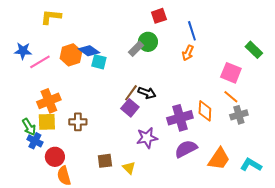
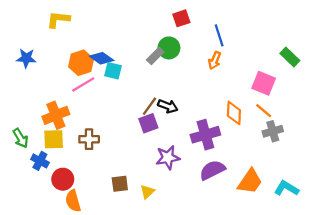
pink line: (40, 62) -> (83, 84), moved
purple square: (130, 108) -> (148, 123), turned 30
orange diamond: (205, 111) -> (234, 113), moved
green arrow: (29, 127) -> (21, 138), moved
yellow triangle: (129, 168) -> (147, 192), turned 32

